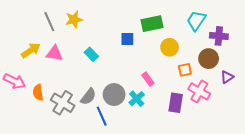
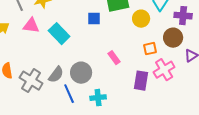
yellow circle: (170, 47) -> (141, 19), moved
pink triangle: (54, 53) -> (31, 26), moved
cyan rectangle: (91, 54) -> (59, 34), size x1.5
pink cross: (199, 91) -> (164, 70), turned 30
cyan cross: (137, 99) -> (98, 98), moved, turned 35

